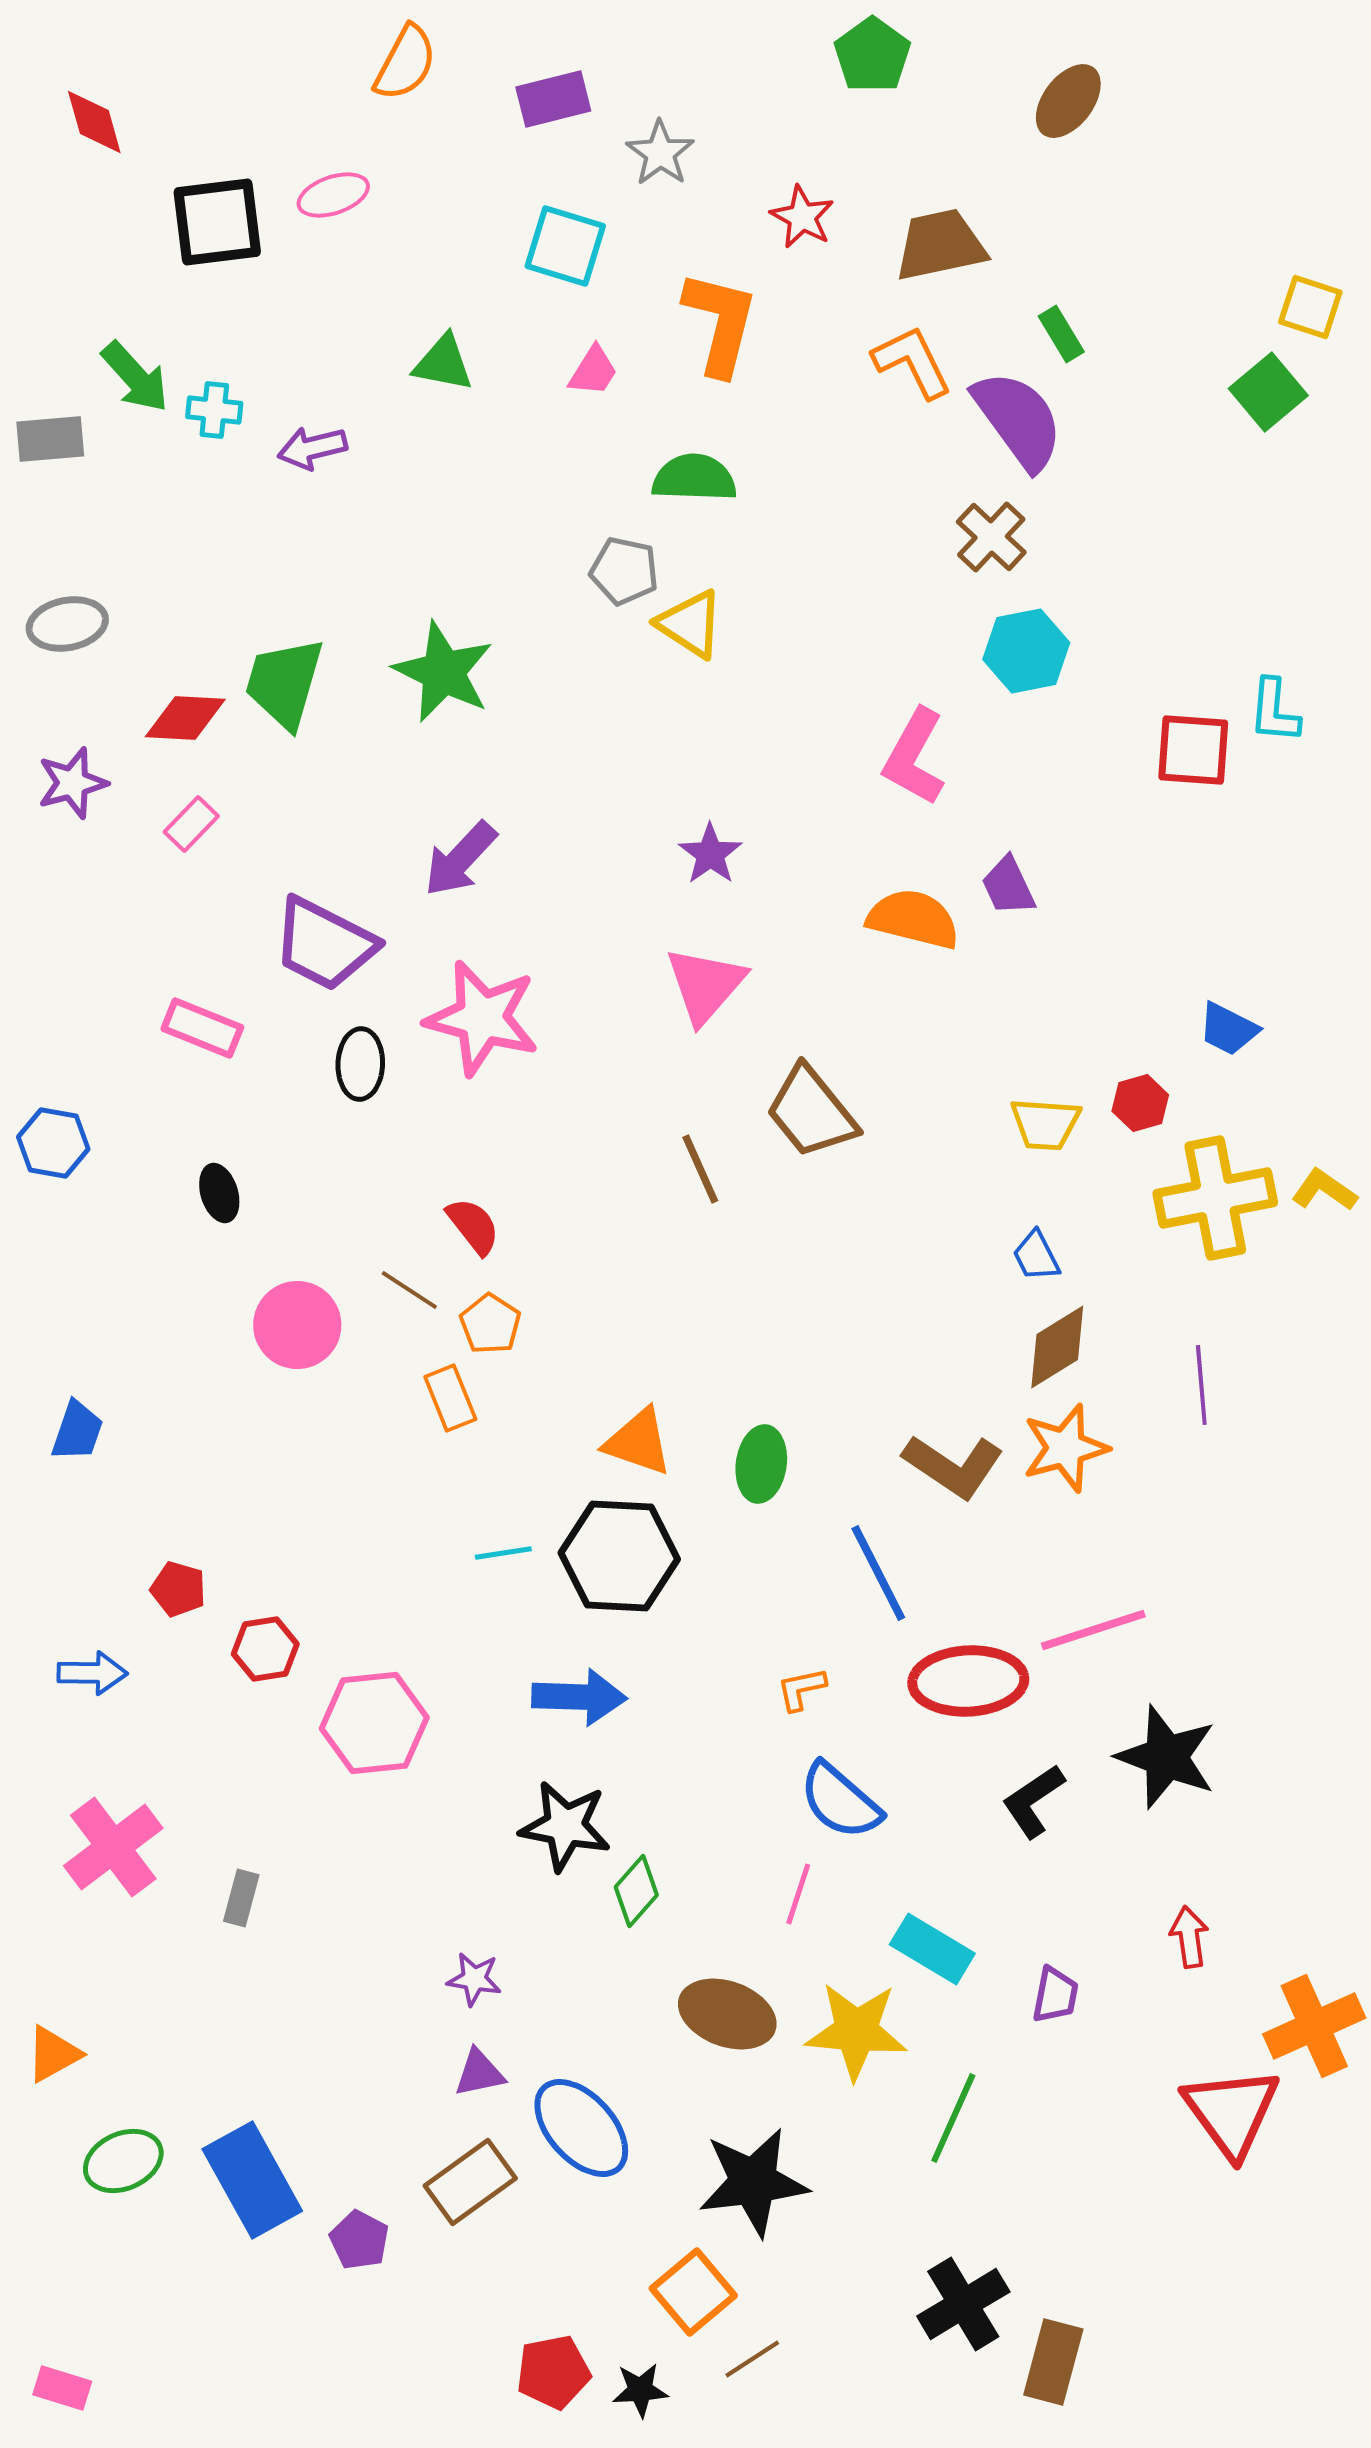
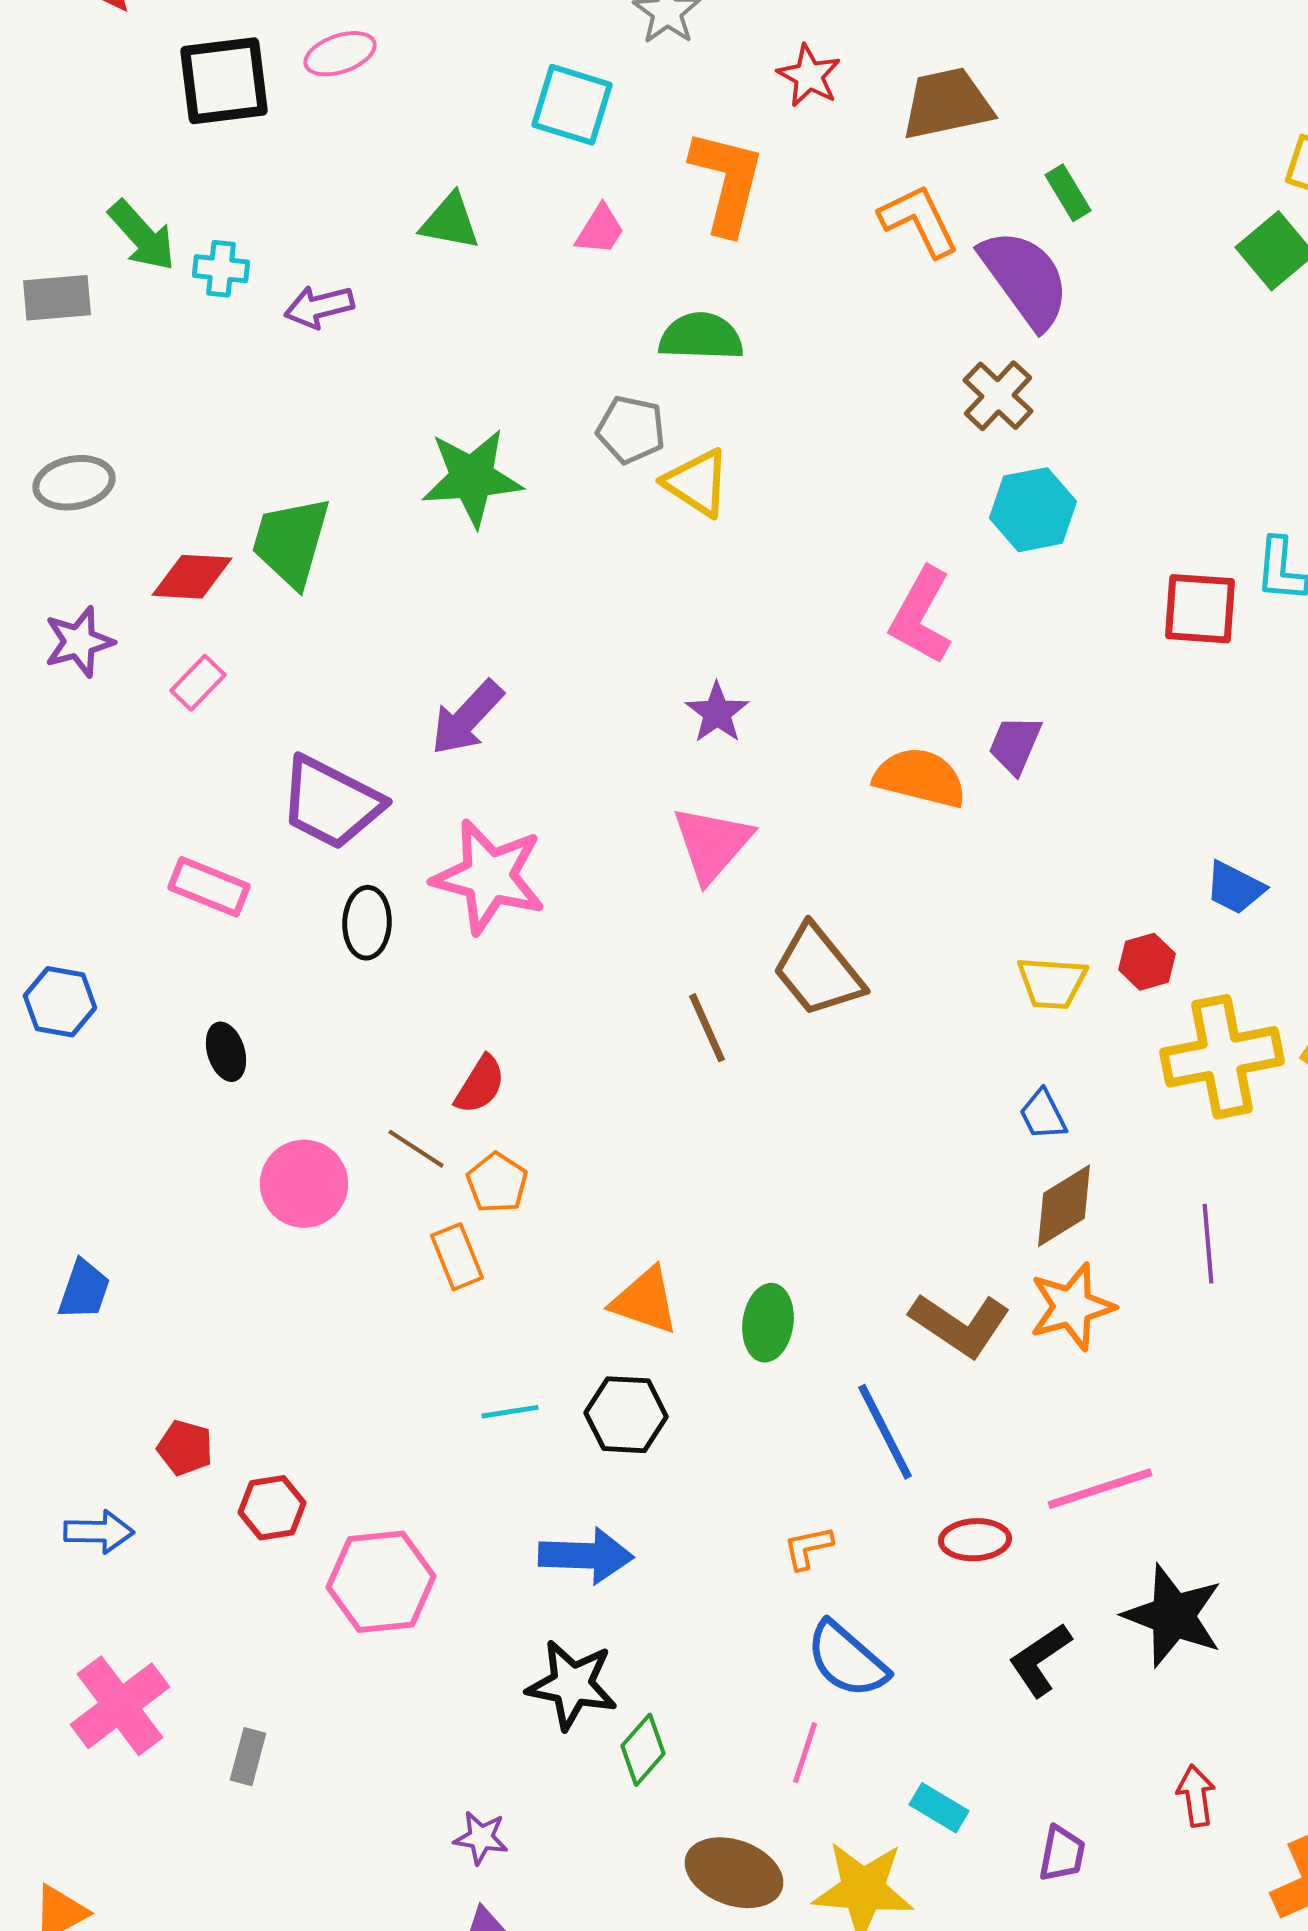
green star: (443, 672) -> (472, 478), moved, turned -30
purple trapezoid: (1008, 886) -> (1015, 745), turned 48
red semicircle: (473, 1226) -> (480, 1085), turned 70
black hexagon: (619, 1556) -> (626, 1415), size x0.7
red ellipse: (968, 1681) -> (975, 1540), size x0.6
cyan rectangle: (932, 1949) -> (939, 1808), size x0.7

